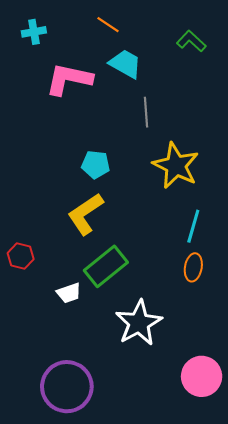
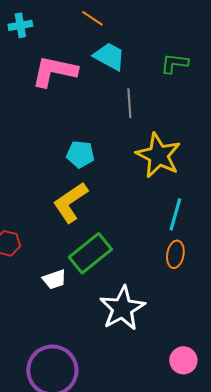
green L-shape: (191, 41) -> (174, 63), moved, turned -36
pink circle: (202, 376) -> (183, 360), size x0.7

